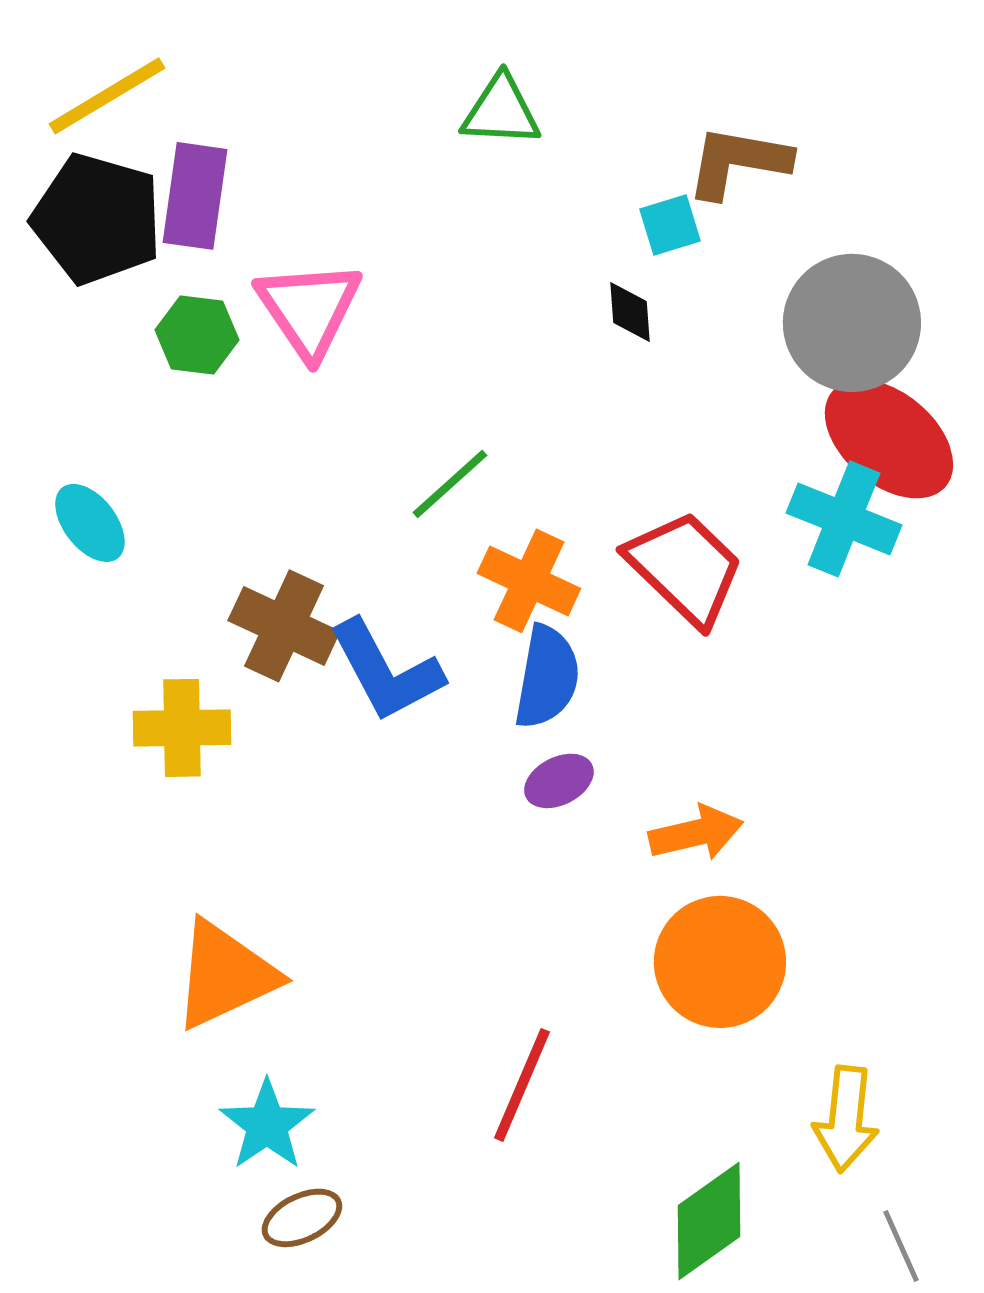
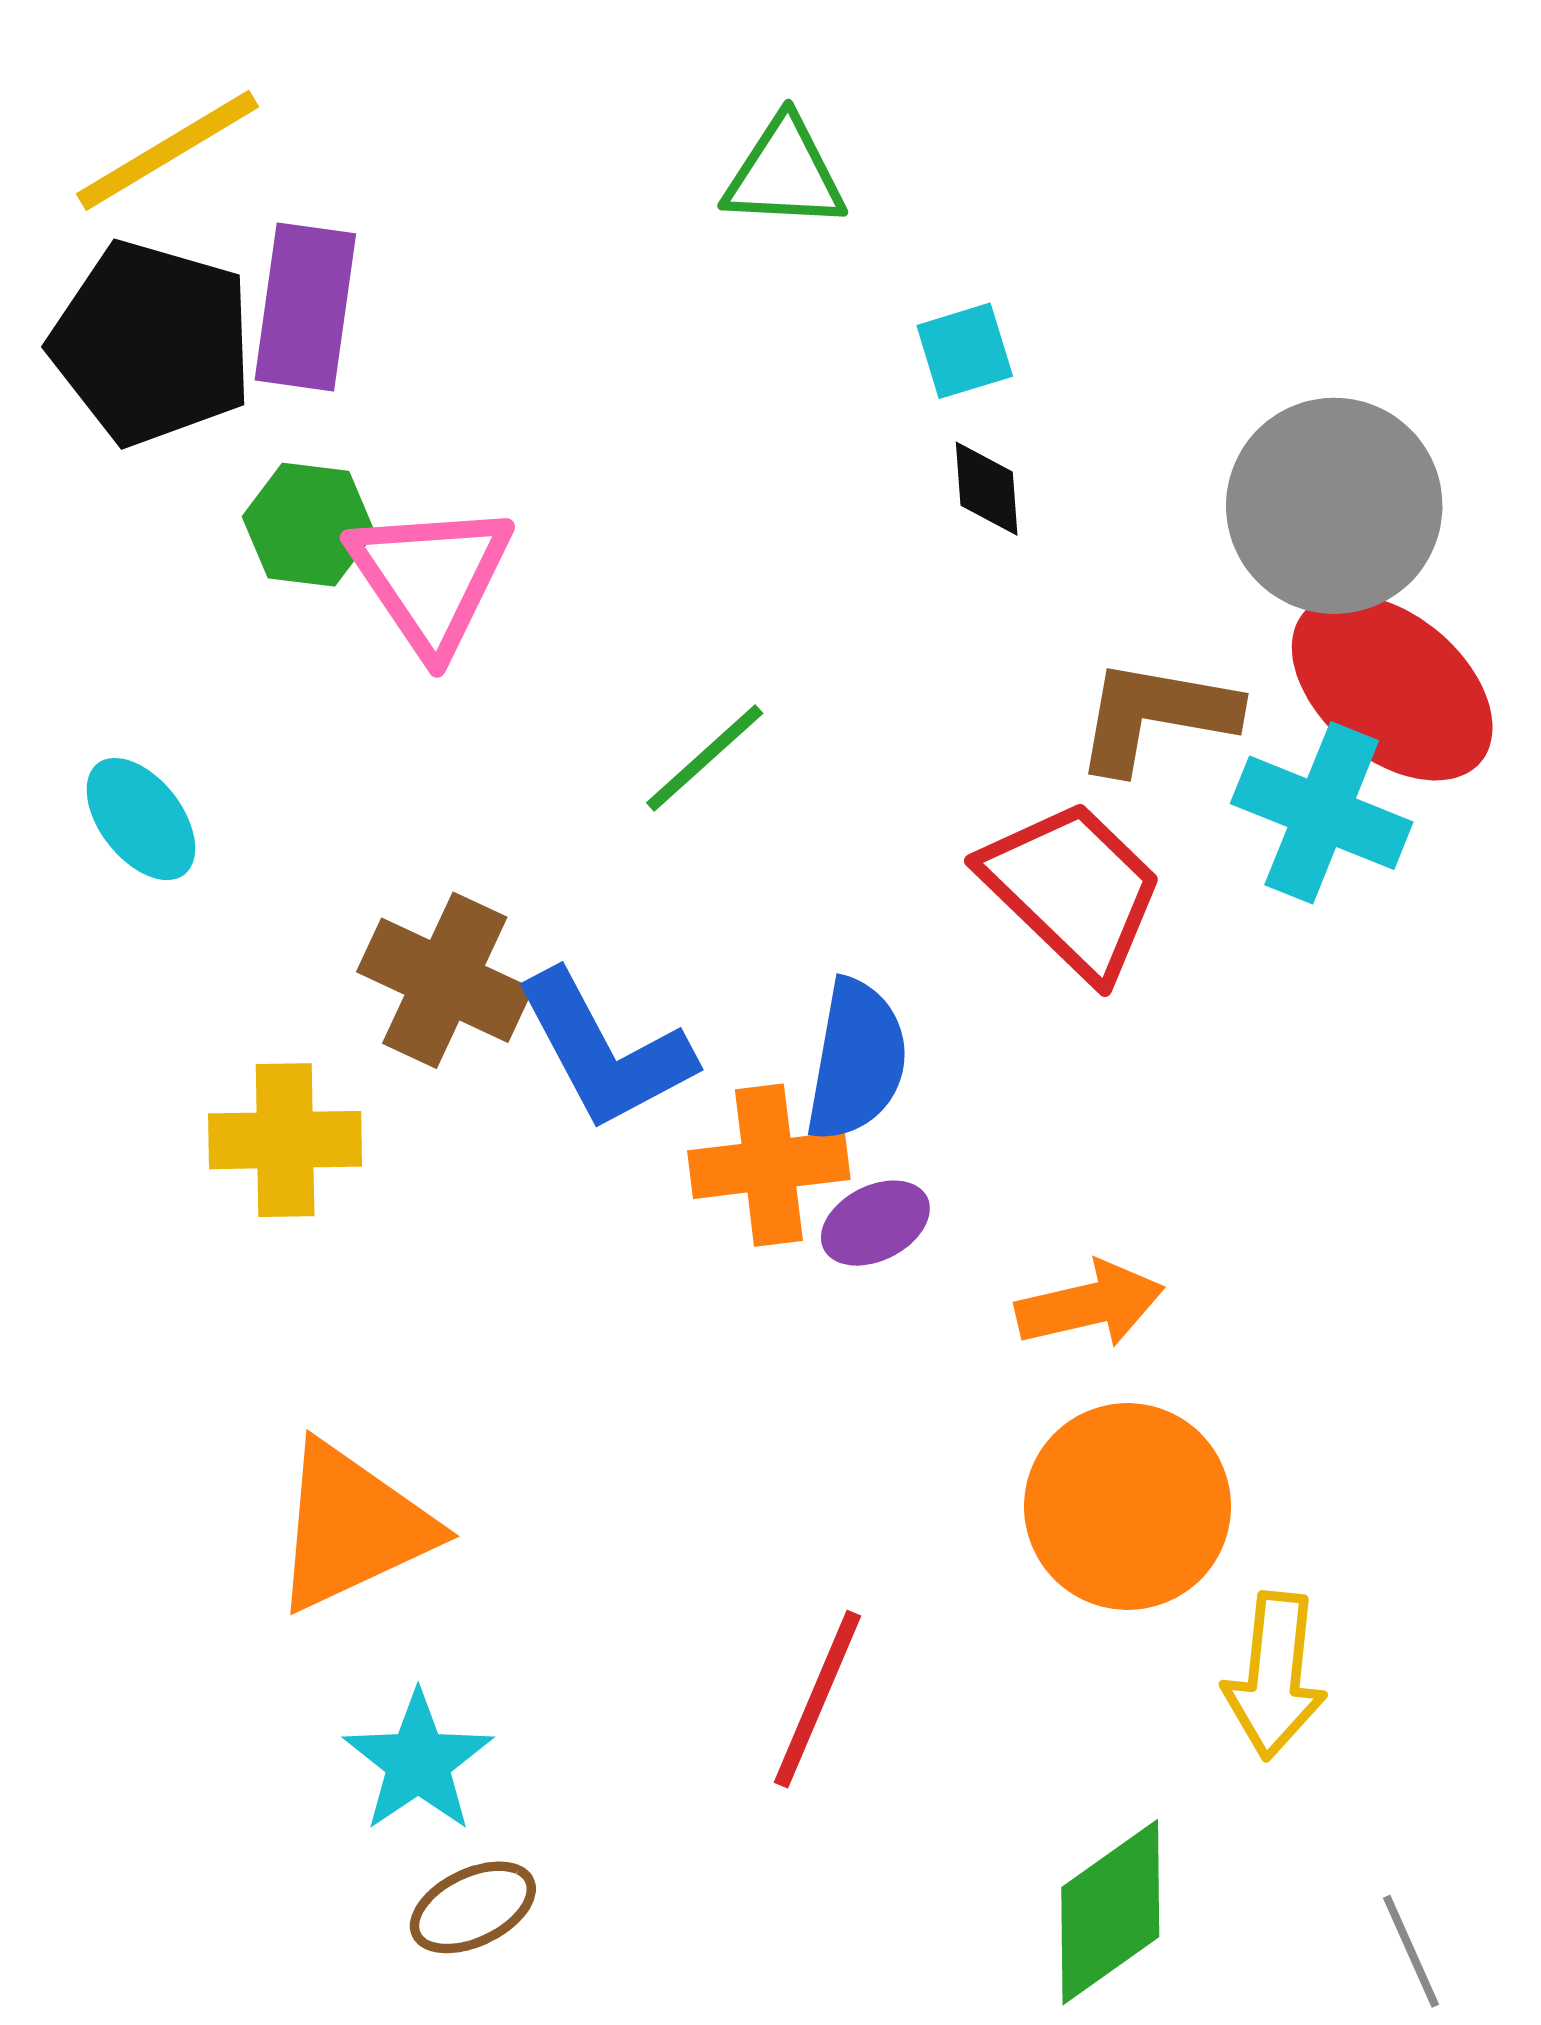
brown L-shape: (738, 162) -> (1156, 716), moved
cyan square: (670, 225) -> (965, 351), moved
pink triangle: (309, 309) -> (431, 578), moved
orange cross: (529, 581) -> (769, 1165), moved, turned -32
yellow arrow: (846, 1119) -> (1275, 1676), moved

